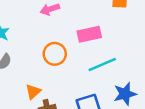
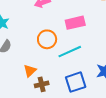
cyan line: (102, 65) -> (70, 52), moved

